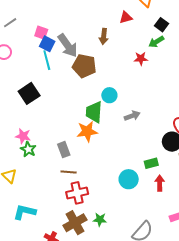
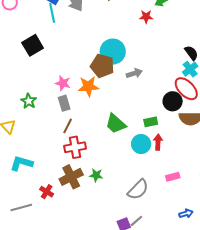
brown pentagon: (84, 66) -> (102, 66), moved
cyan circle: (109, 95) -> (113, 52), size x1.6
green trapezoid: (94, 112) -> (116, 124), moved, turned -55
pink star: (23, 136) -> (63, 83), moved
brown line: (69, 172) -> (68, 126), turned -70
cyan circle: (129, 179) -> (141, 144), moved

